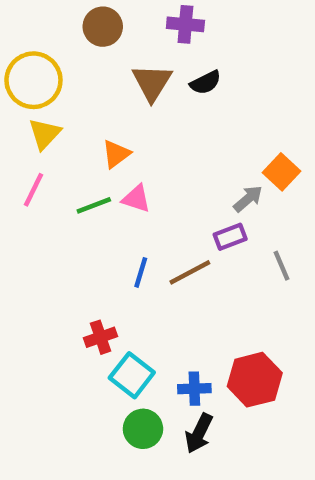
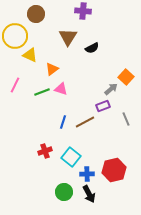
brown circle: (103, 27) -> (36, 14), moved
black semicircle: (206, 82) -> (92, 48), moved
yellow triangle: (45, 134) -> (30, 55), moved, turned -49
cyan square: (132, 375) -> (71, 157), moved
black arrow: (199, 433) -> (89, 194), turned -54

